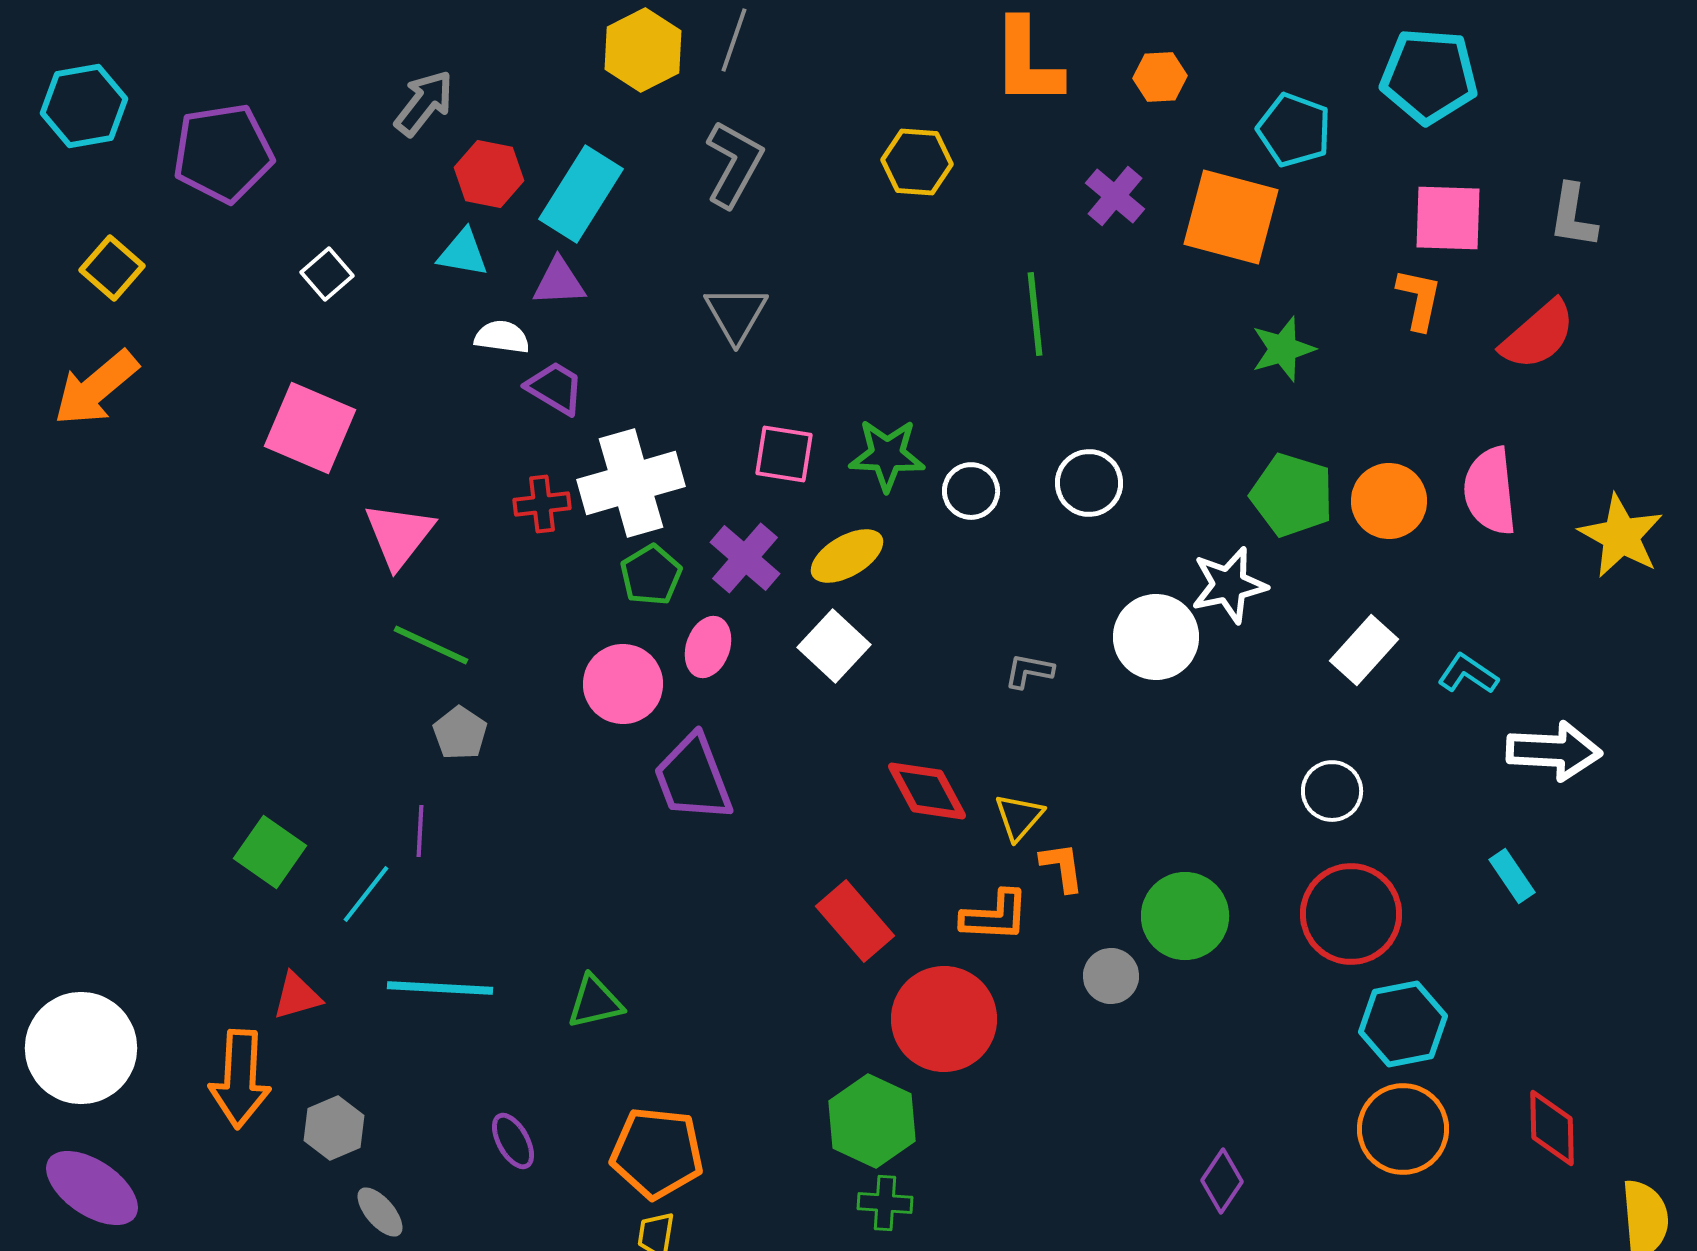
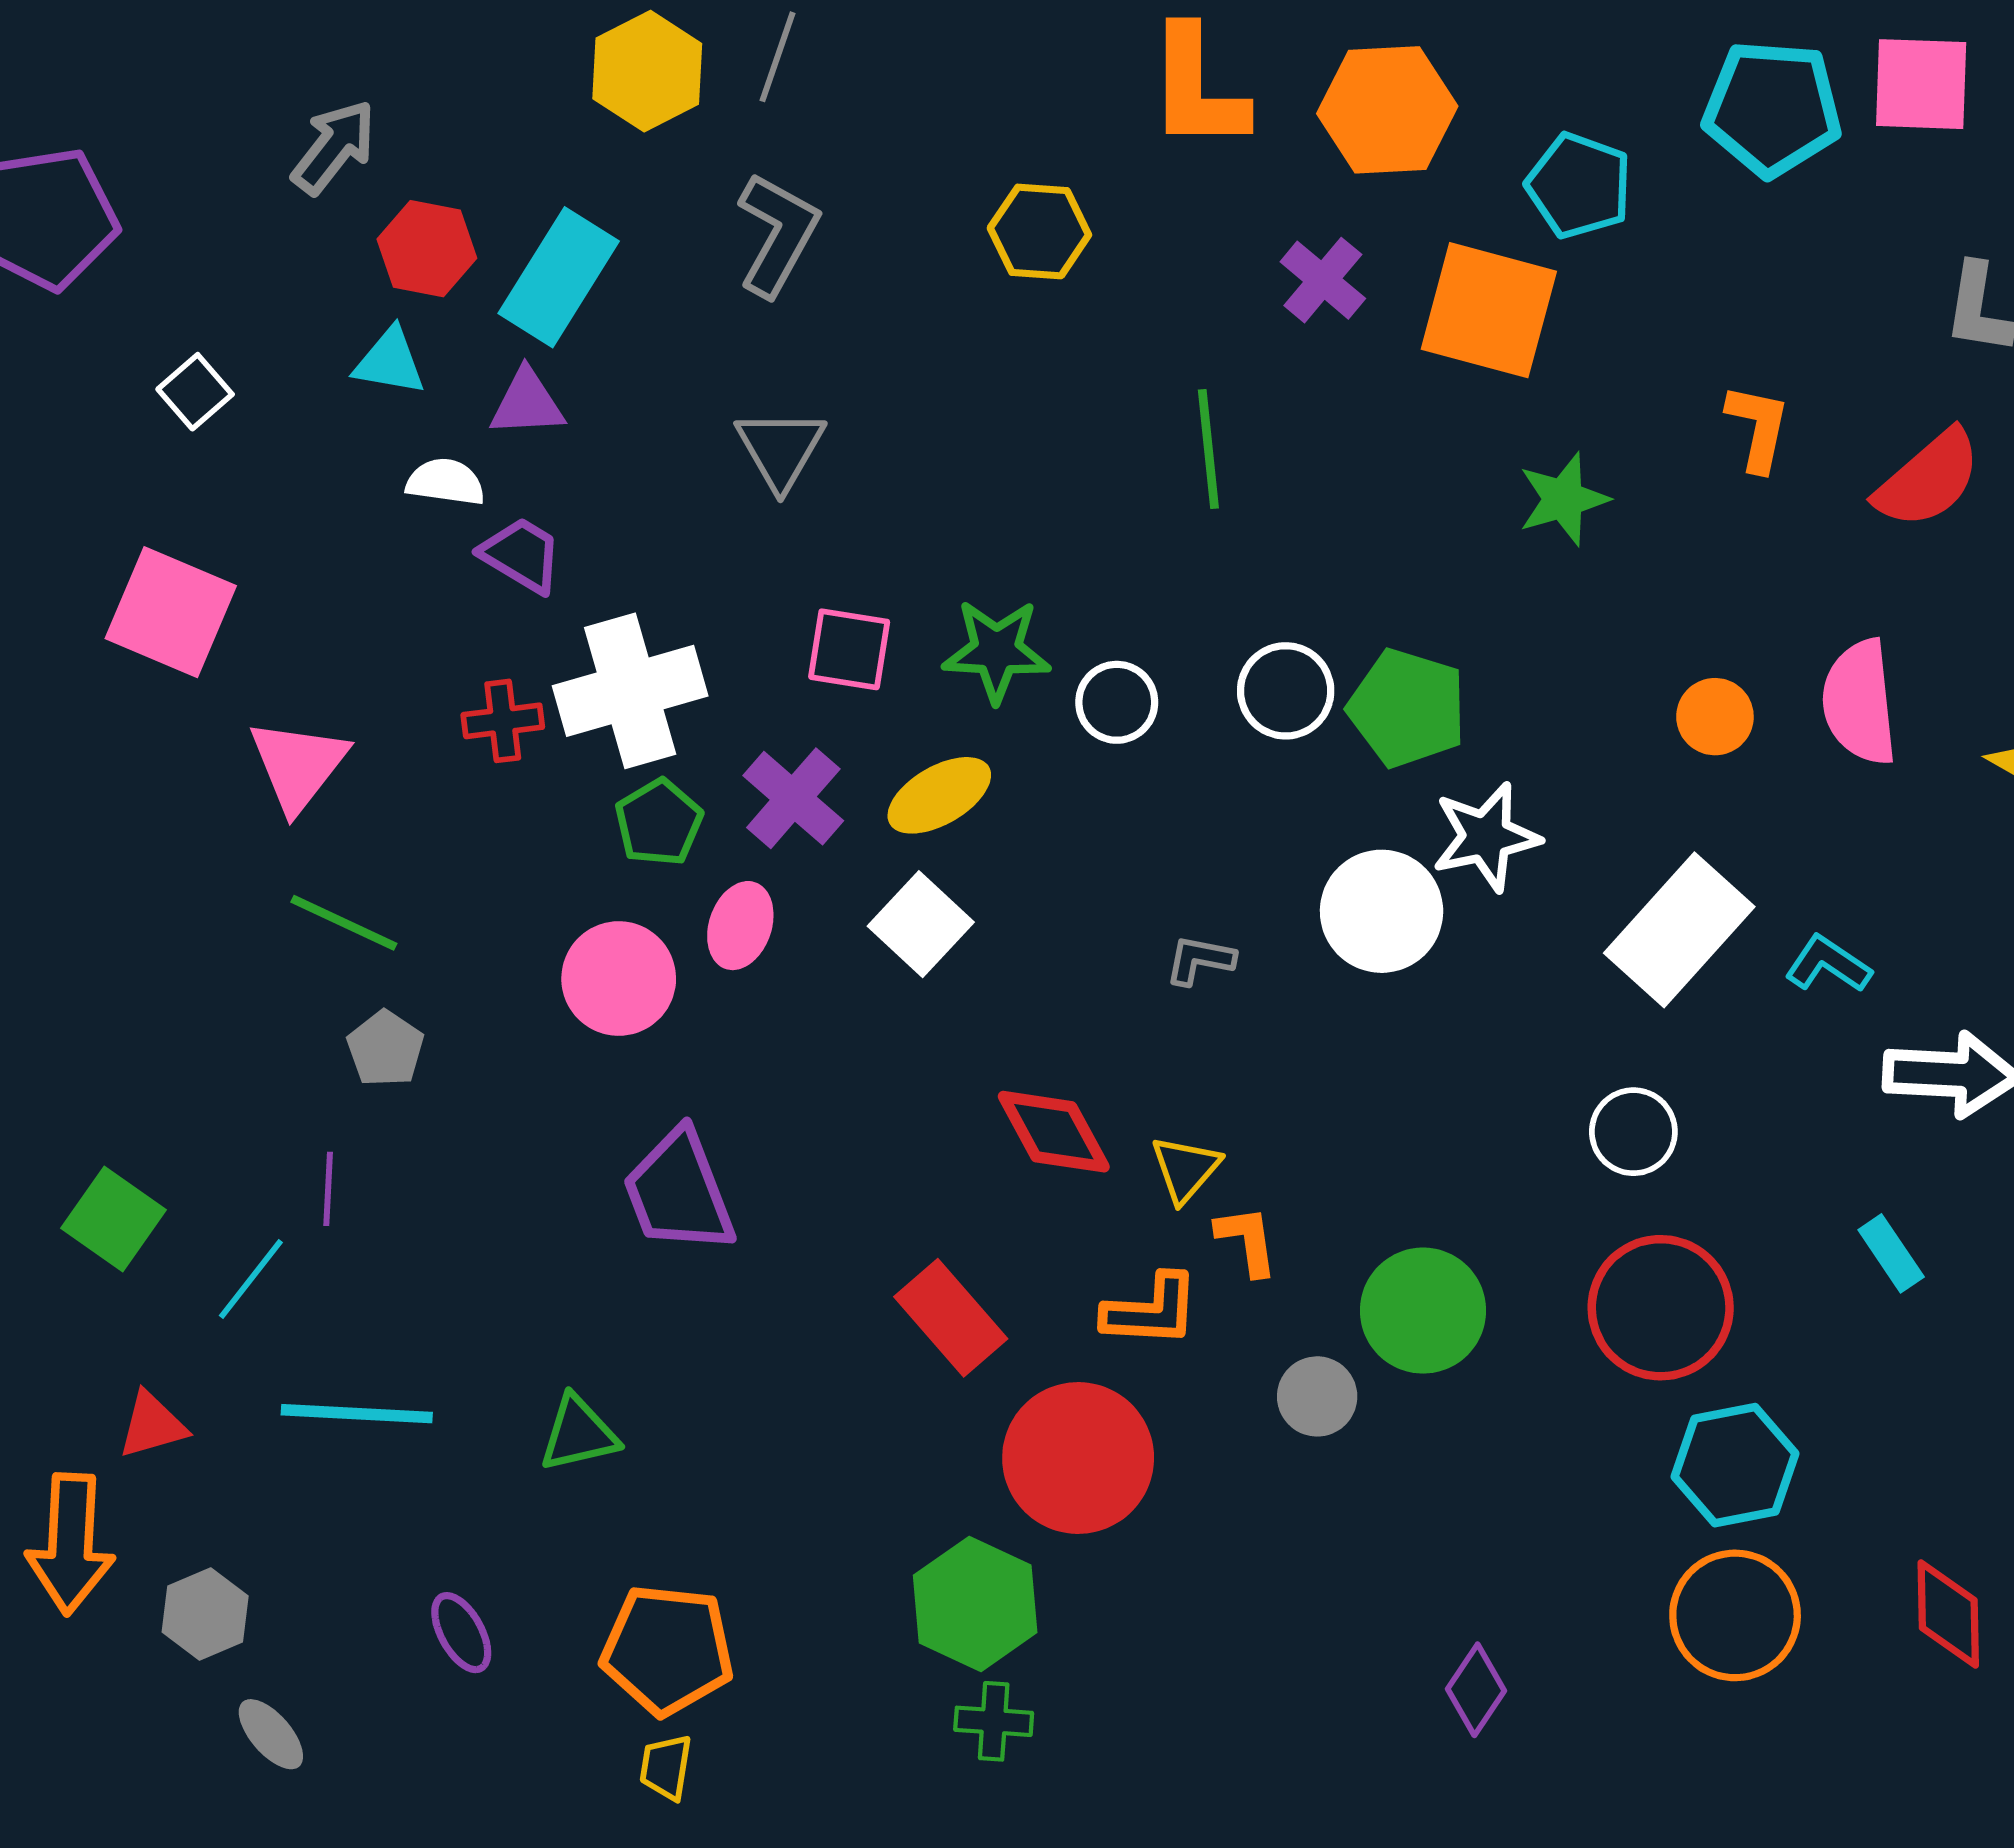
orange hexagon: (1160, 77) -> (1387, 110), size x1.8
pink square: (1448, 218) -> (1921, 84), moved
green pentagon: (1292, 495) -> (1407, 708), moved
orange circle: (1389, 501) -> (1715, 717), size x0.7
white rectangle: (1364, 650) -> (1679, 930), size x1.5
purple trapezoid: (693, 778) -> (679, 1192), moved

